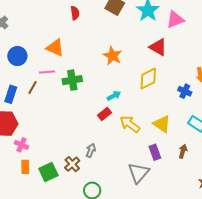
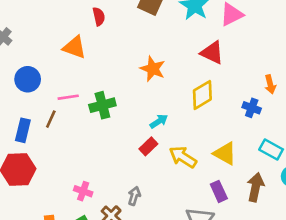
orange triangle: (55, 48) -> (74, 47), moved
pink cross: (22, 145) -> (83, 191), moved
brown arrow: (183, 151) -> (256, 187), size x1.5

